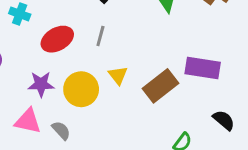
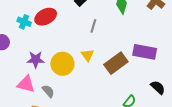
cyan cross: (20, 14) -> (24, 22), moved
gray line: (100, 36) -> (93, 26), moved
red ellipse: (57, 39) -> (46, 17), moved

